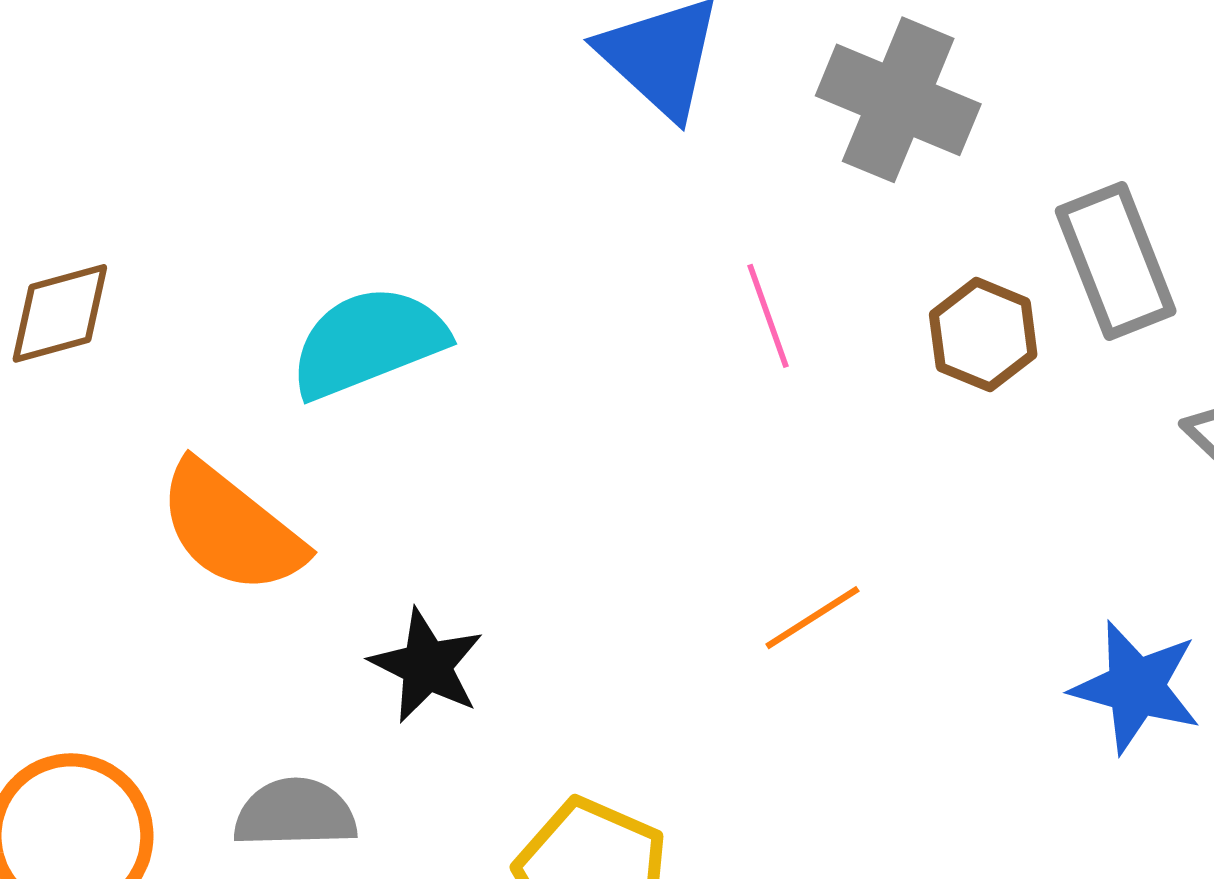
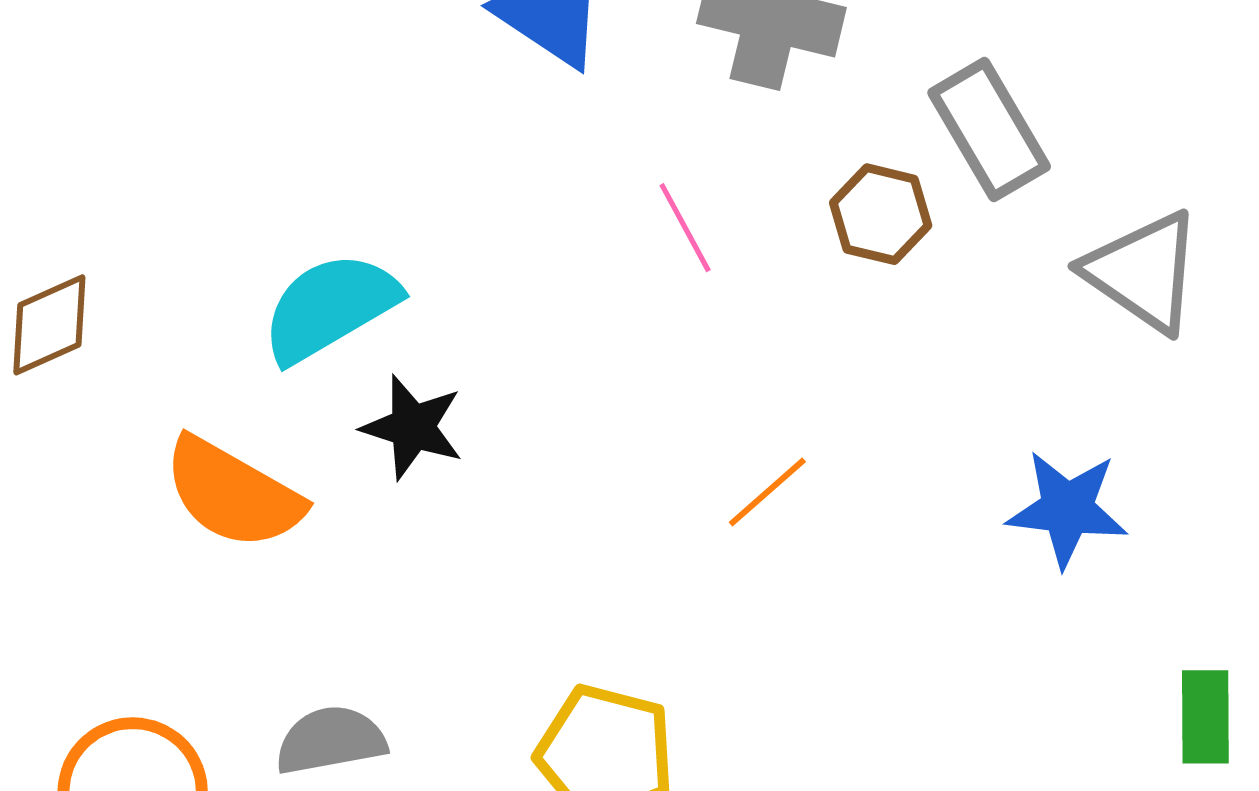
black star: (427, 666) -> (413, 427), moved

